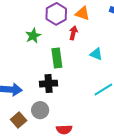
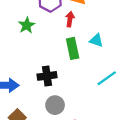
green rectangle: (57, 58) -> (73, 48), moved
gray circle: (40, 110) -> (55, 105), moved

